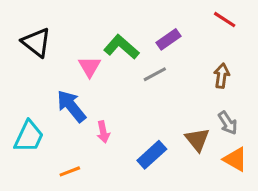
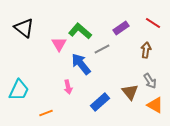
red line: (225, 20) -> (153, 23), moved
purple rectangle: (168, 39) -> (121, 28), moved
blue arrow: (71, 106) -> (81, 64), moved

